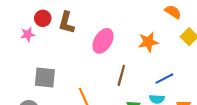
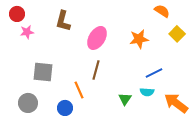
red circle: (43, 18) -> (17, 14), moved
brown line: (121, 75) -> (96, 70), moved

